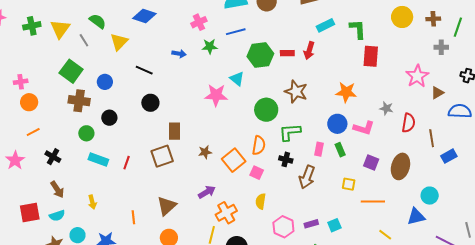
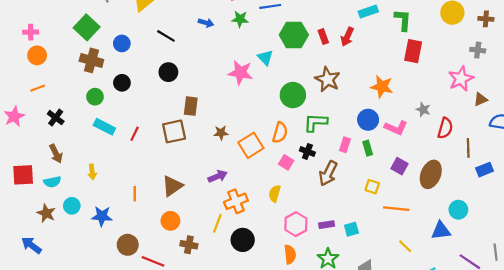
gray cross: (441, 47) -> (478, 50), moved
red rectangle: (287, 53) -> (323, 37), turned 64
pink square: (257, 173) -> (286, 162), moved

